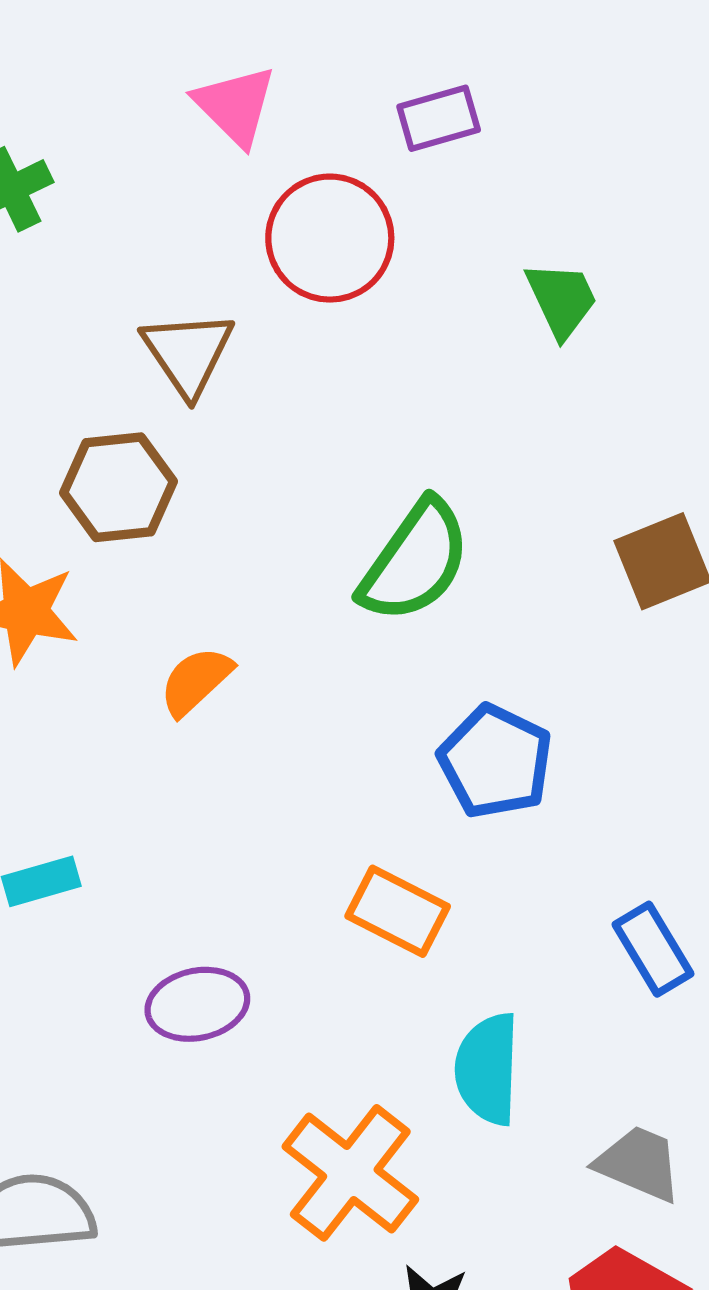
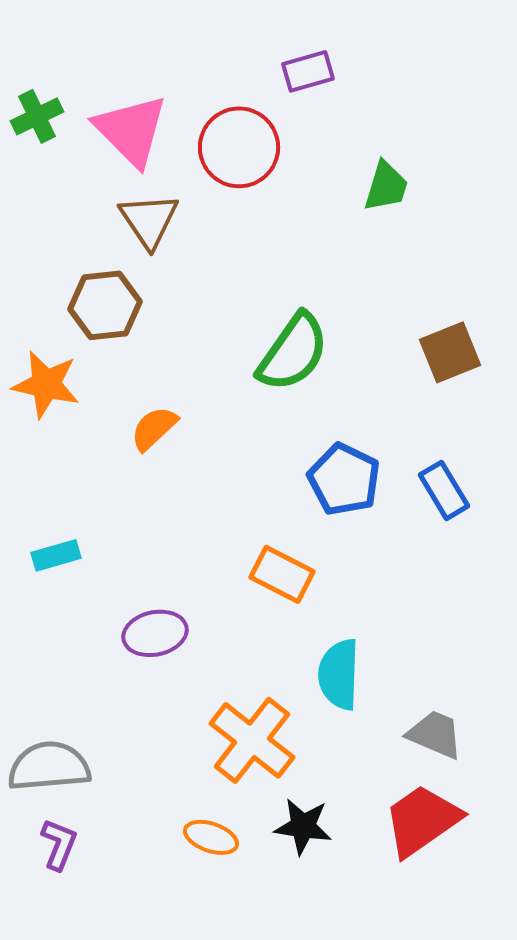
pink triangle: (235, 106) -> (131, 130), moved, size x1.4
green trapezoid: (562, 300) -> (386, 186), turned 42
blue rectangle: (653, 949) -> (444, 490), moved

